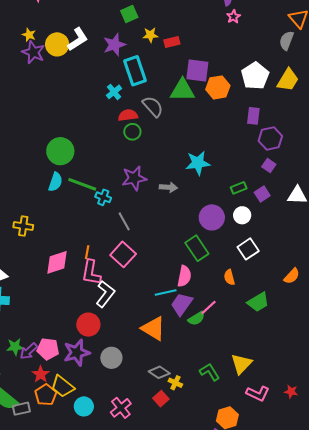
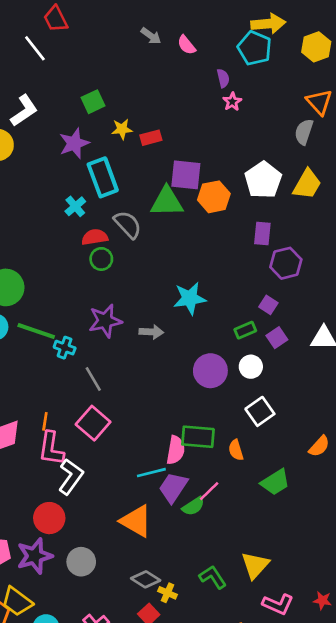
white L-shape: (78, 39) -> (24, 111), moved
purple square: (269, 166) -> (268, 305), moved
green rectangle: (197, 248) -> (198, 437), moved, turned -50

